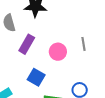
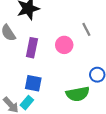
blue square: (36, 77) -> (33, 83), moved

